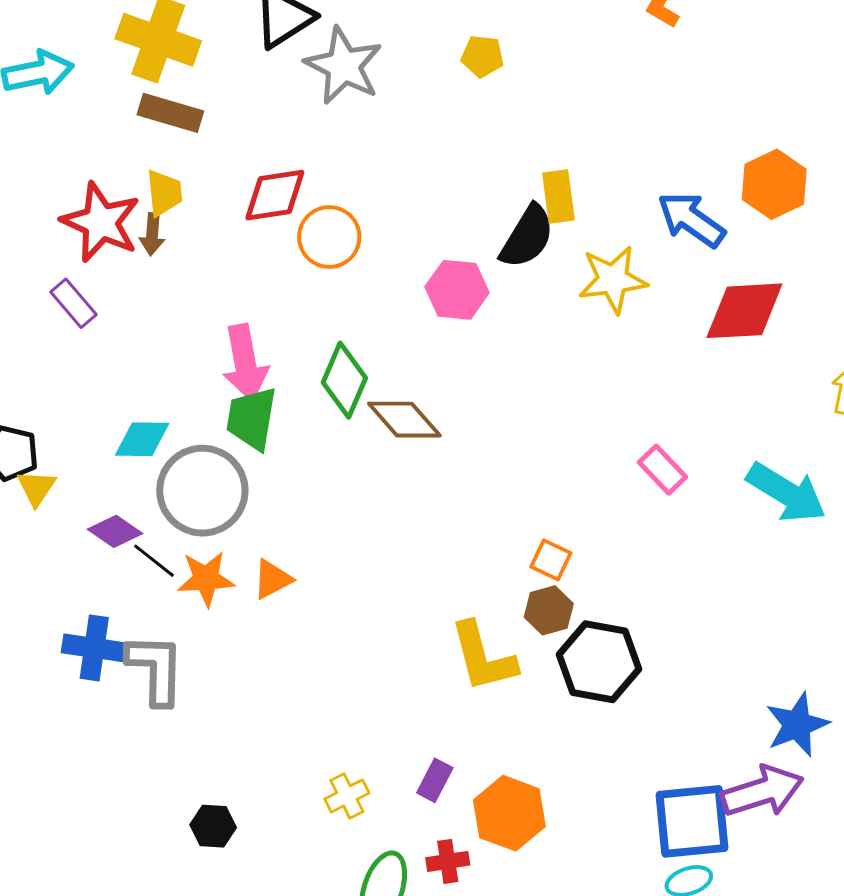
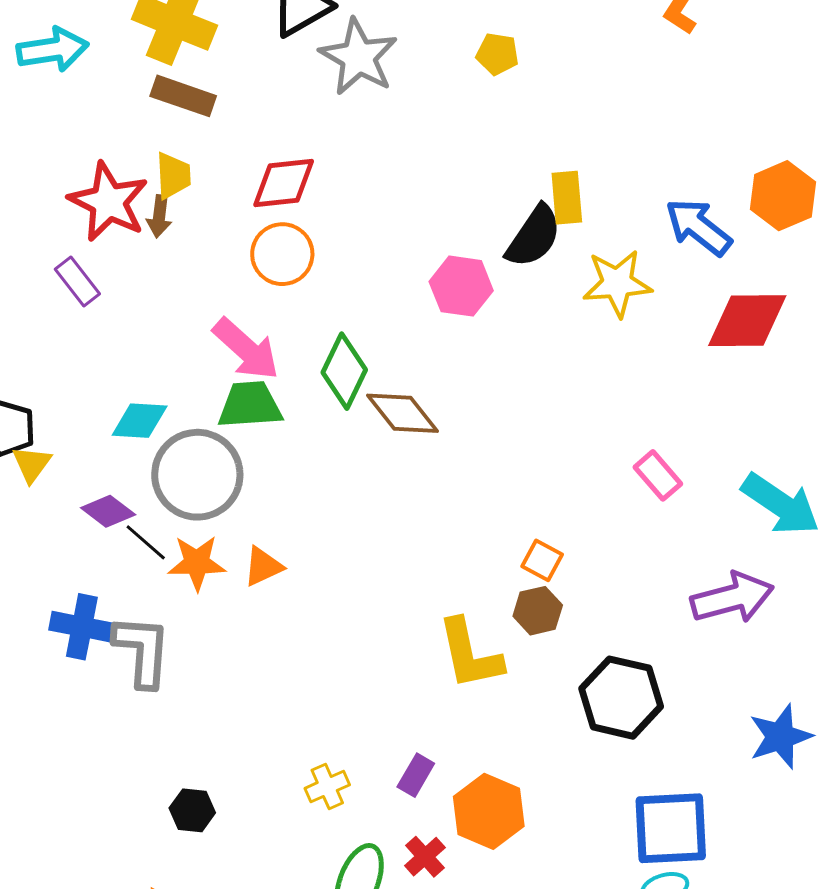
orange circle: (329, 237) -> (282, 254), moved
pink arrow: (245, 363) -> (246, 349), turned -40
green trapezoid: (252, 418) -> (250, 405), turned 74
black hexagon: (599, 662) -> (621, 698), moved
purple arrow: (762, 791) -> (732, 598), moved
red cross: (448, 861) -> (425, 857), turned -36

